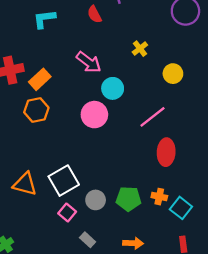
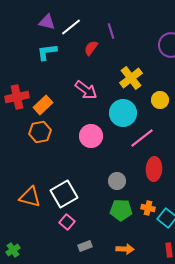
red semicircle: (94, 14) -> (91, 48), turned 63
yellow cross: (140, 49) -> (131, 78), size x1.6
cyan circle: (113, 88) -> (123, 113), moved, size x1.4
gray circle: (96, 200) -> (117, 181), moved
gray rectangle: (88, 240) -> (85, 246), turned -64

